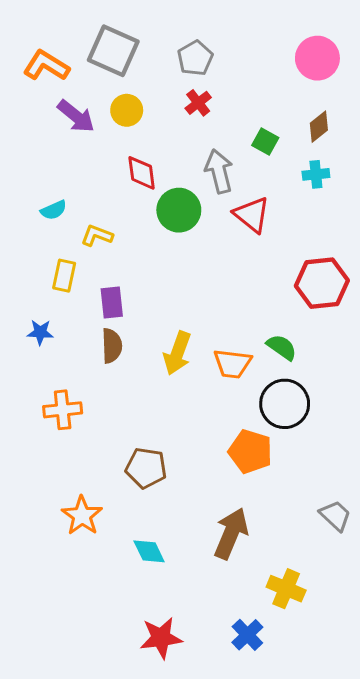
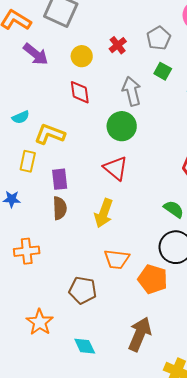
gray pentagon: (195, 58) -> (159, 38), moved
yellow circle: (127, 110) -> (82, 56), moved
green circle: (179, 210) -> (122, 126), moved
red triangle: (252, 215) -> (116, 168), moved
yellow L-shape: (97, 235) -> (50, 134), size x1.4
orange trapezoid: (232, 364) -> (117, 259), moved

